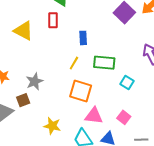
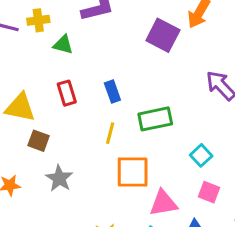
red rectangle: (53, 20) -> (67, 93), moved
cyan square: (127, 83) -> (201, 155), moved, turned 32
brown square: (23, 100) -> (39, 141), moved, turned -32

